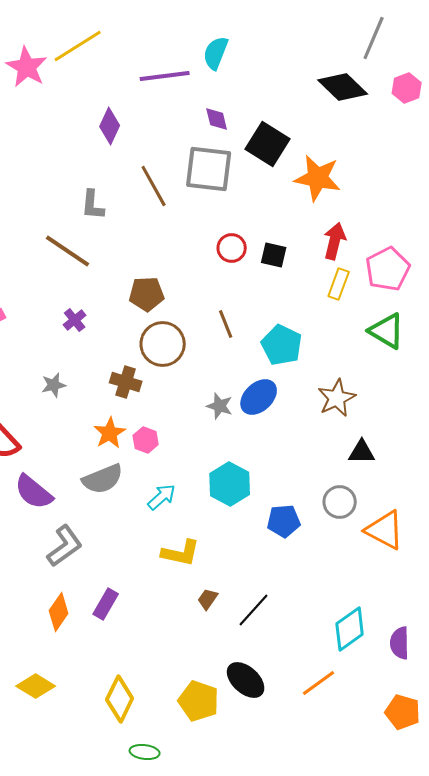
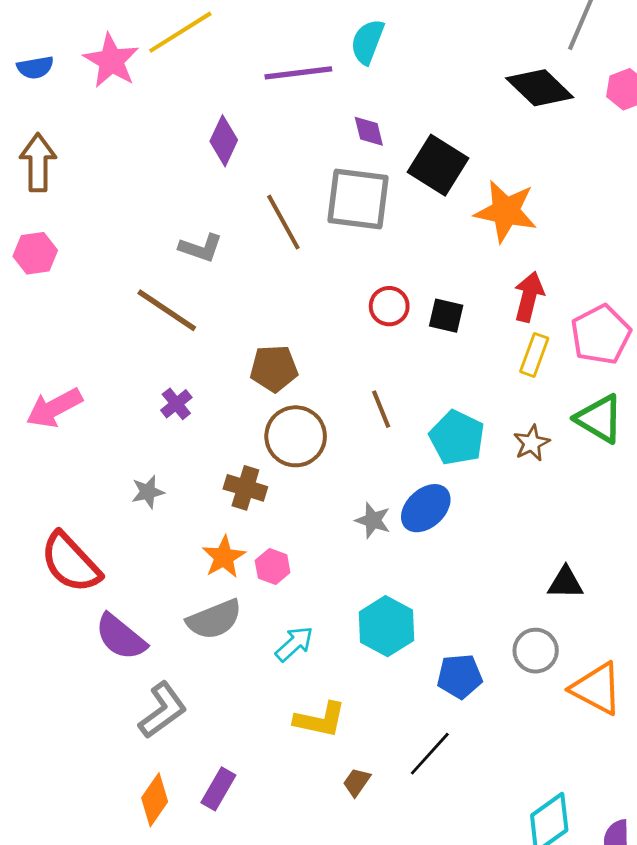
gray L-shape: (93, 205) -> (201, 248), turned -76
brown star: (337, 398) -> (532, 443), moved, size x0.7
black line: (254, 610) -> (430, 754), moved

